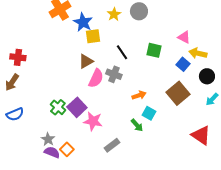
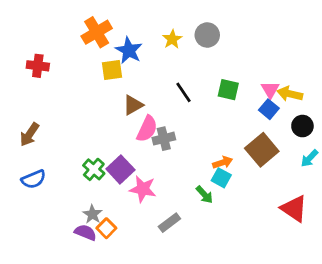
yellow square: (93, 36) -> (112, 70), moved
pink triangle: (184, 37) -> (270, 90), moved, turned 32
red cross: (18, 57) -> (38, 66), moved
gray cross: (114, 74) -> (164, 139), moved, turned -35
orange arrow: (139, 95) -> (223, 162), moved
gray star: (48, 139) -> (92, 214), moved

